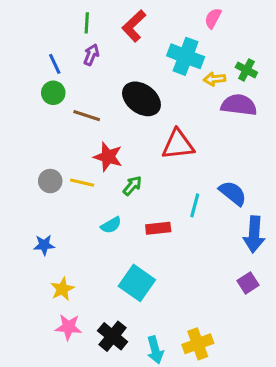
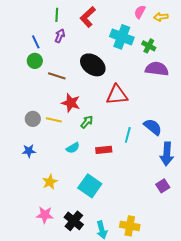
green cross: (246, 70) -> (149, 46), moved
yellow arrow: (215, 79) -> (161, 17), moved
blue star: (44, 245) -> (29, 151), moved
yellow star: (62, 289) -> (50, 182), moved
yellow cross: (198, 344) -> (130, 226), turned 30

